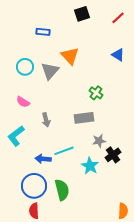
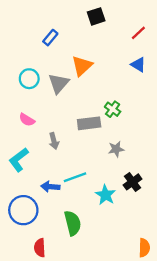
red line: (118, 18) -> (138, 33), moved
blue rectangle: (43, 32) -> (50, 38), turned -56
orange triangle: (70, 56) -> (82, 66), turned 30
gray rectangle: (84, 118) -> (89, 123), moved
gray star: (99, 141) -> (116, 149), moved
blue circle: (34, 186) -> (23, 210), moved

